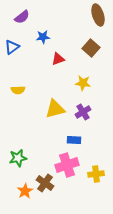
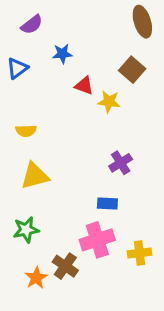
red triangle: (58, 59) -> (84, 86), turned 40
yellow star: (83, 83) -> (109, 102), moved
yellow triangle: (55, 109) -> (35, 176), moved

